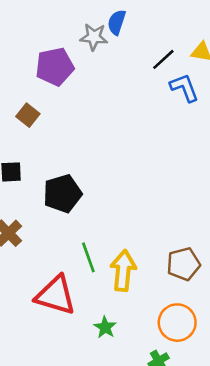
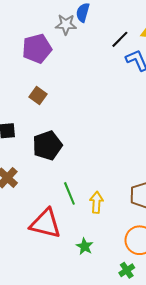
brown square: (28, 115) -> (38, 96), moved
yellow arrow: (123, 271) -> (96, 202), size x0.7

